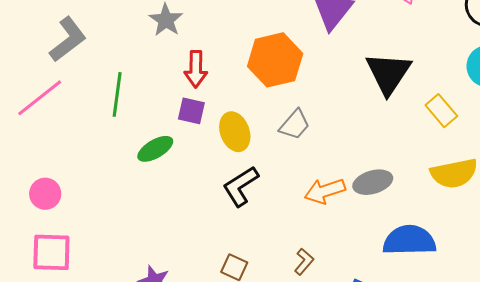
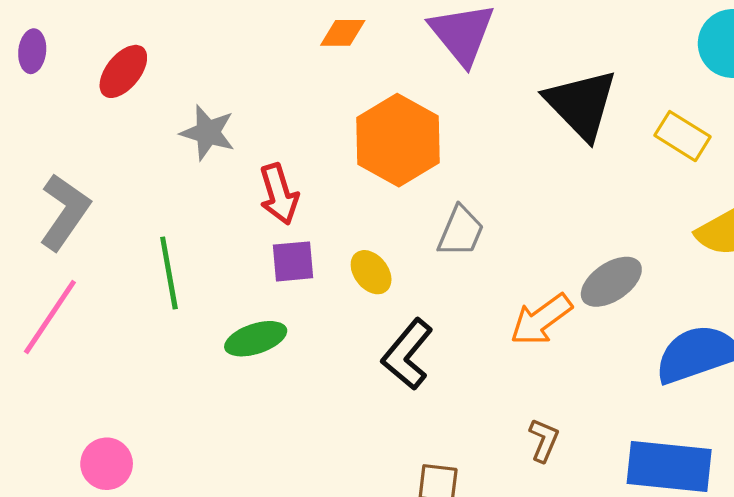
yellow ellipse: (235, 132) -> (371, 272), size x0.7
green ellipse: (155, 149) -> (256, 339), turned 30

